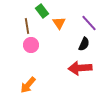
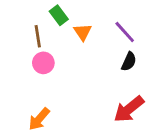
black semicircle: (84, 44) -> (129, 61), moved
red arrow: (80, 68) -> (129, 109), moved, turned -35

